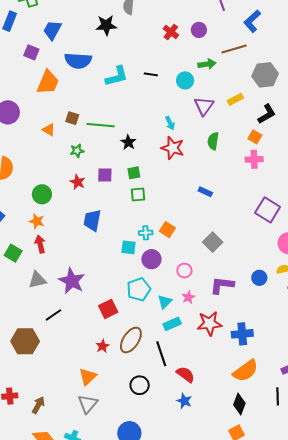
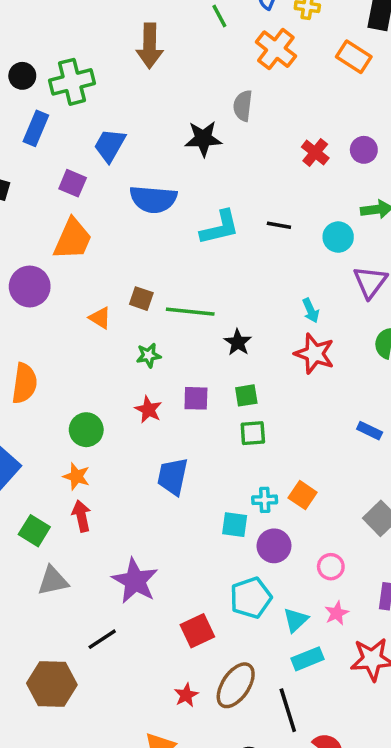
orange trapezoid: (48, 82) -> (73, 239), moved
gray triangle: (37, 280) -> (53, 581), moved

